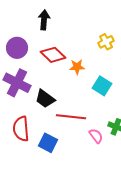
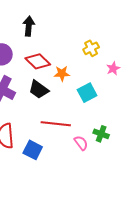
cyan square: (102, 86) -> (87, 93), turned 30
black trapezoid: (45, 99) -> (39, 90), moved

